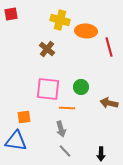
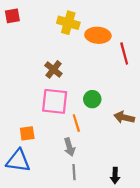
brown cross: (47, 49) -> (53, 69), moved
orange line: (67, 108) -> (76, 123), turned 70
gray line: (65, 151) -> (74, 172), turned 40

